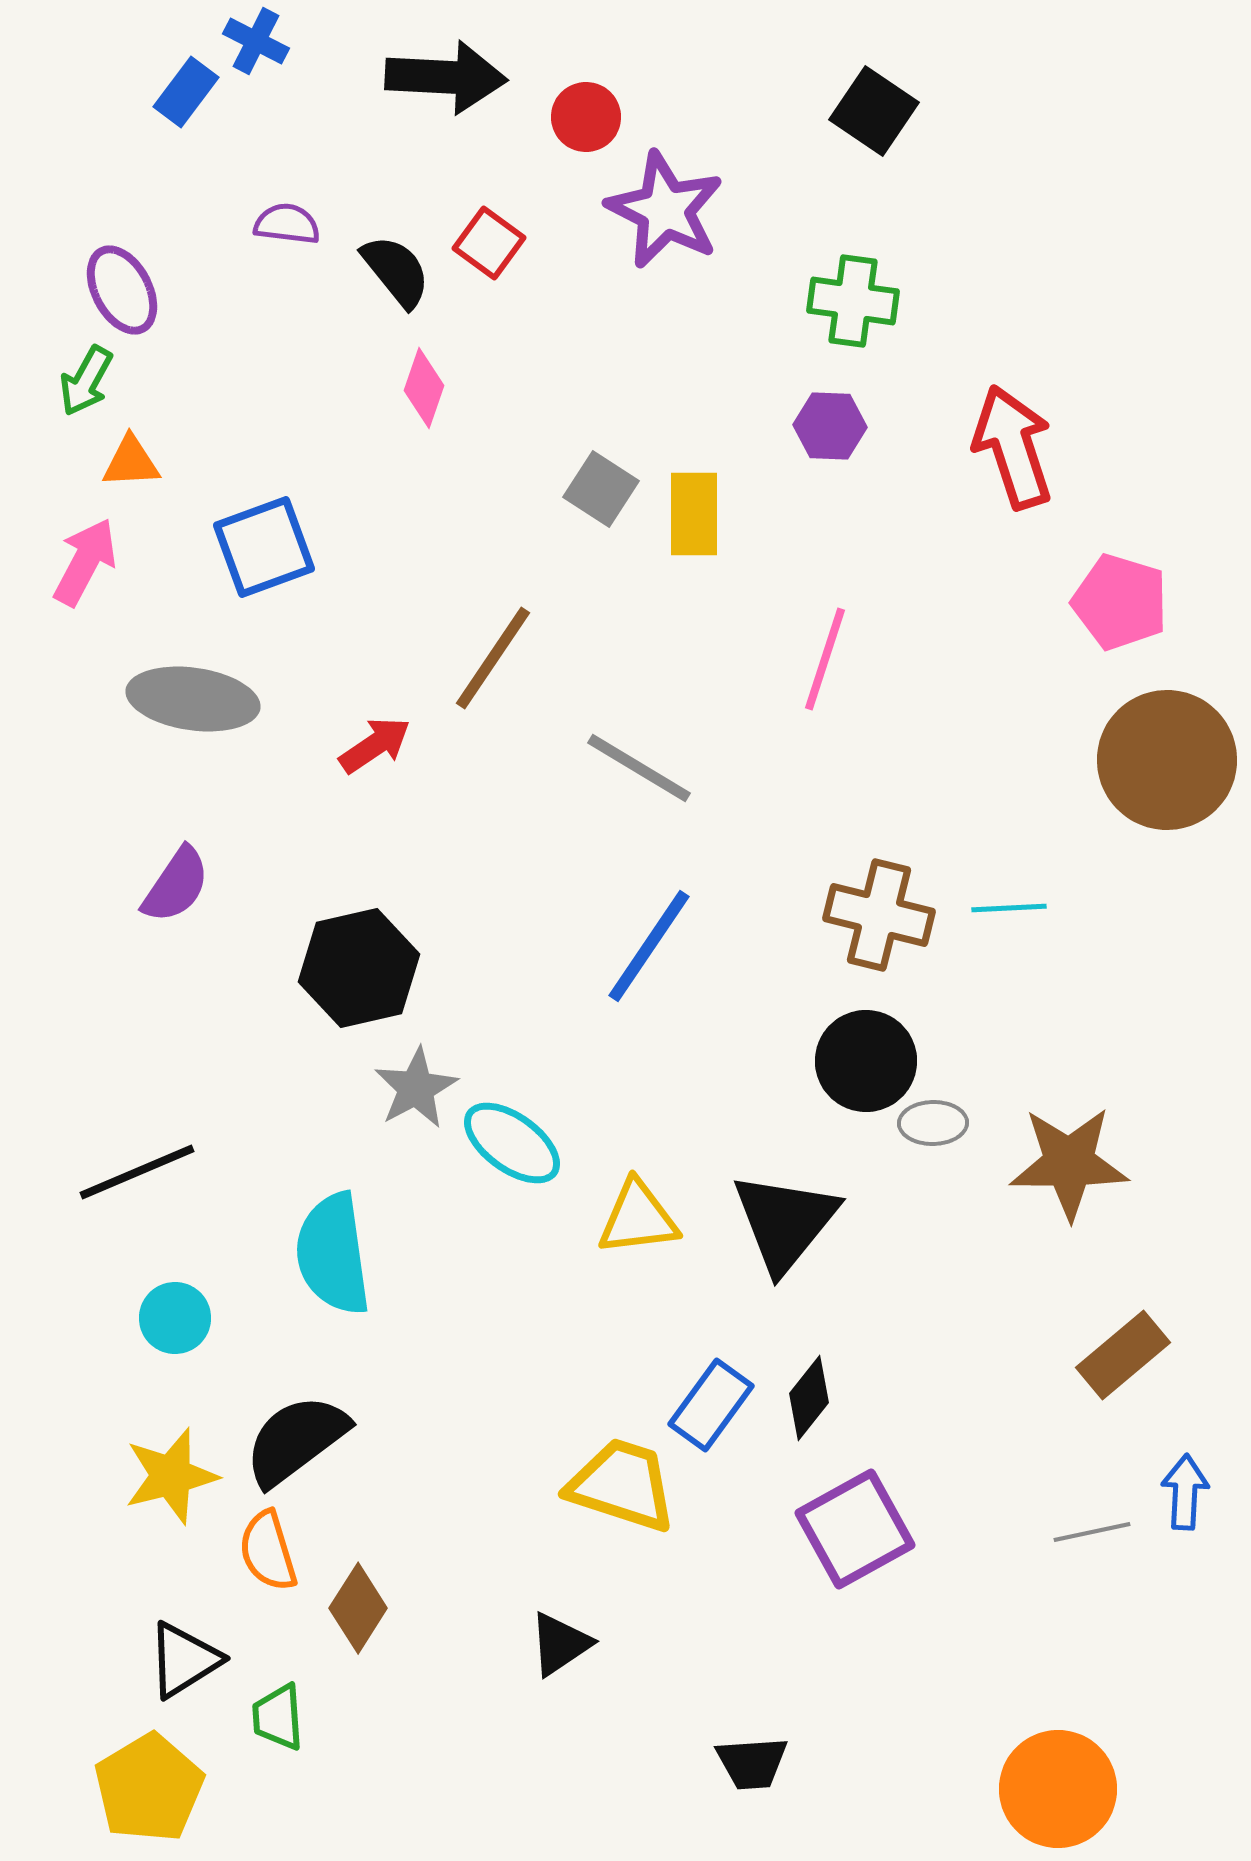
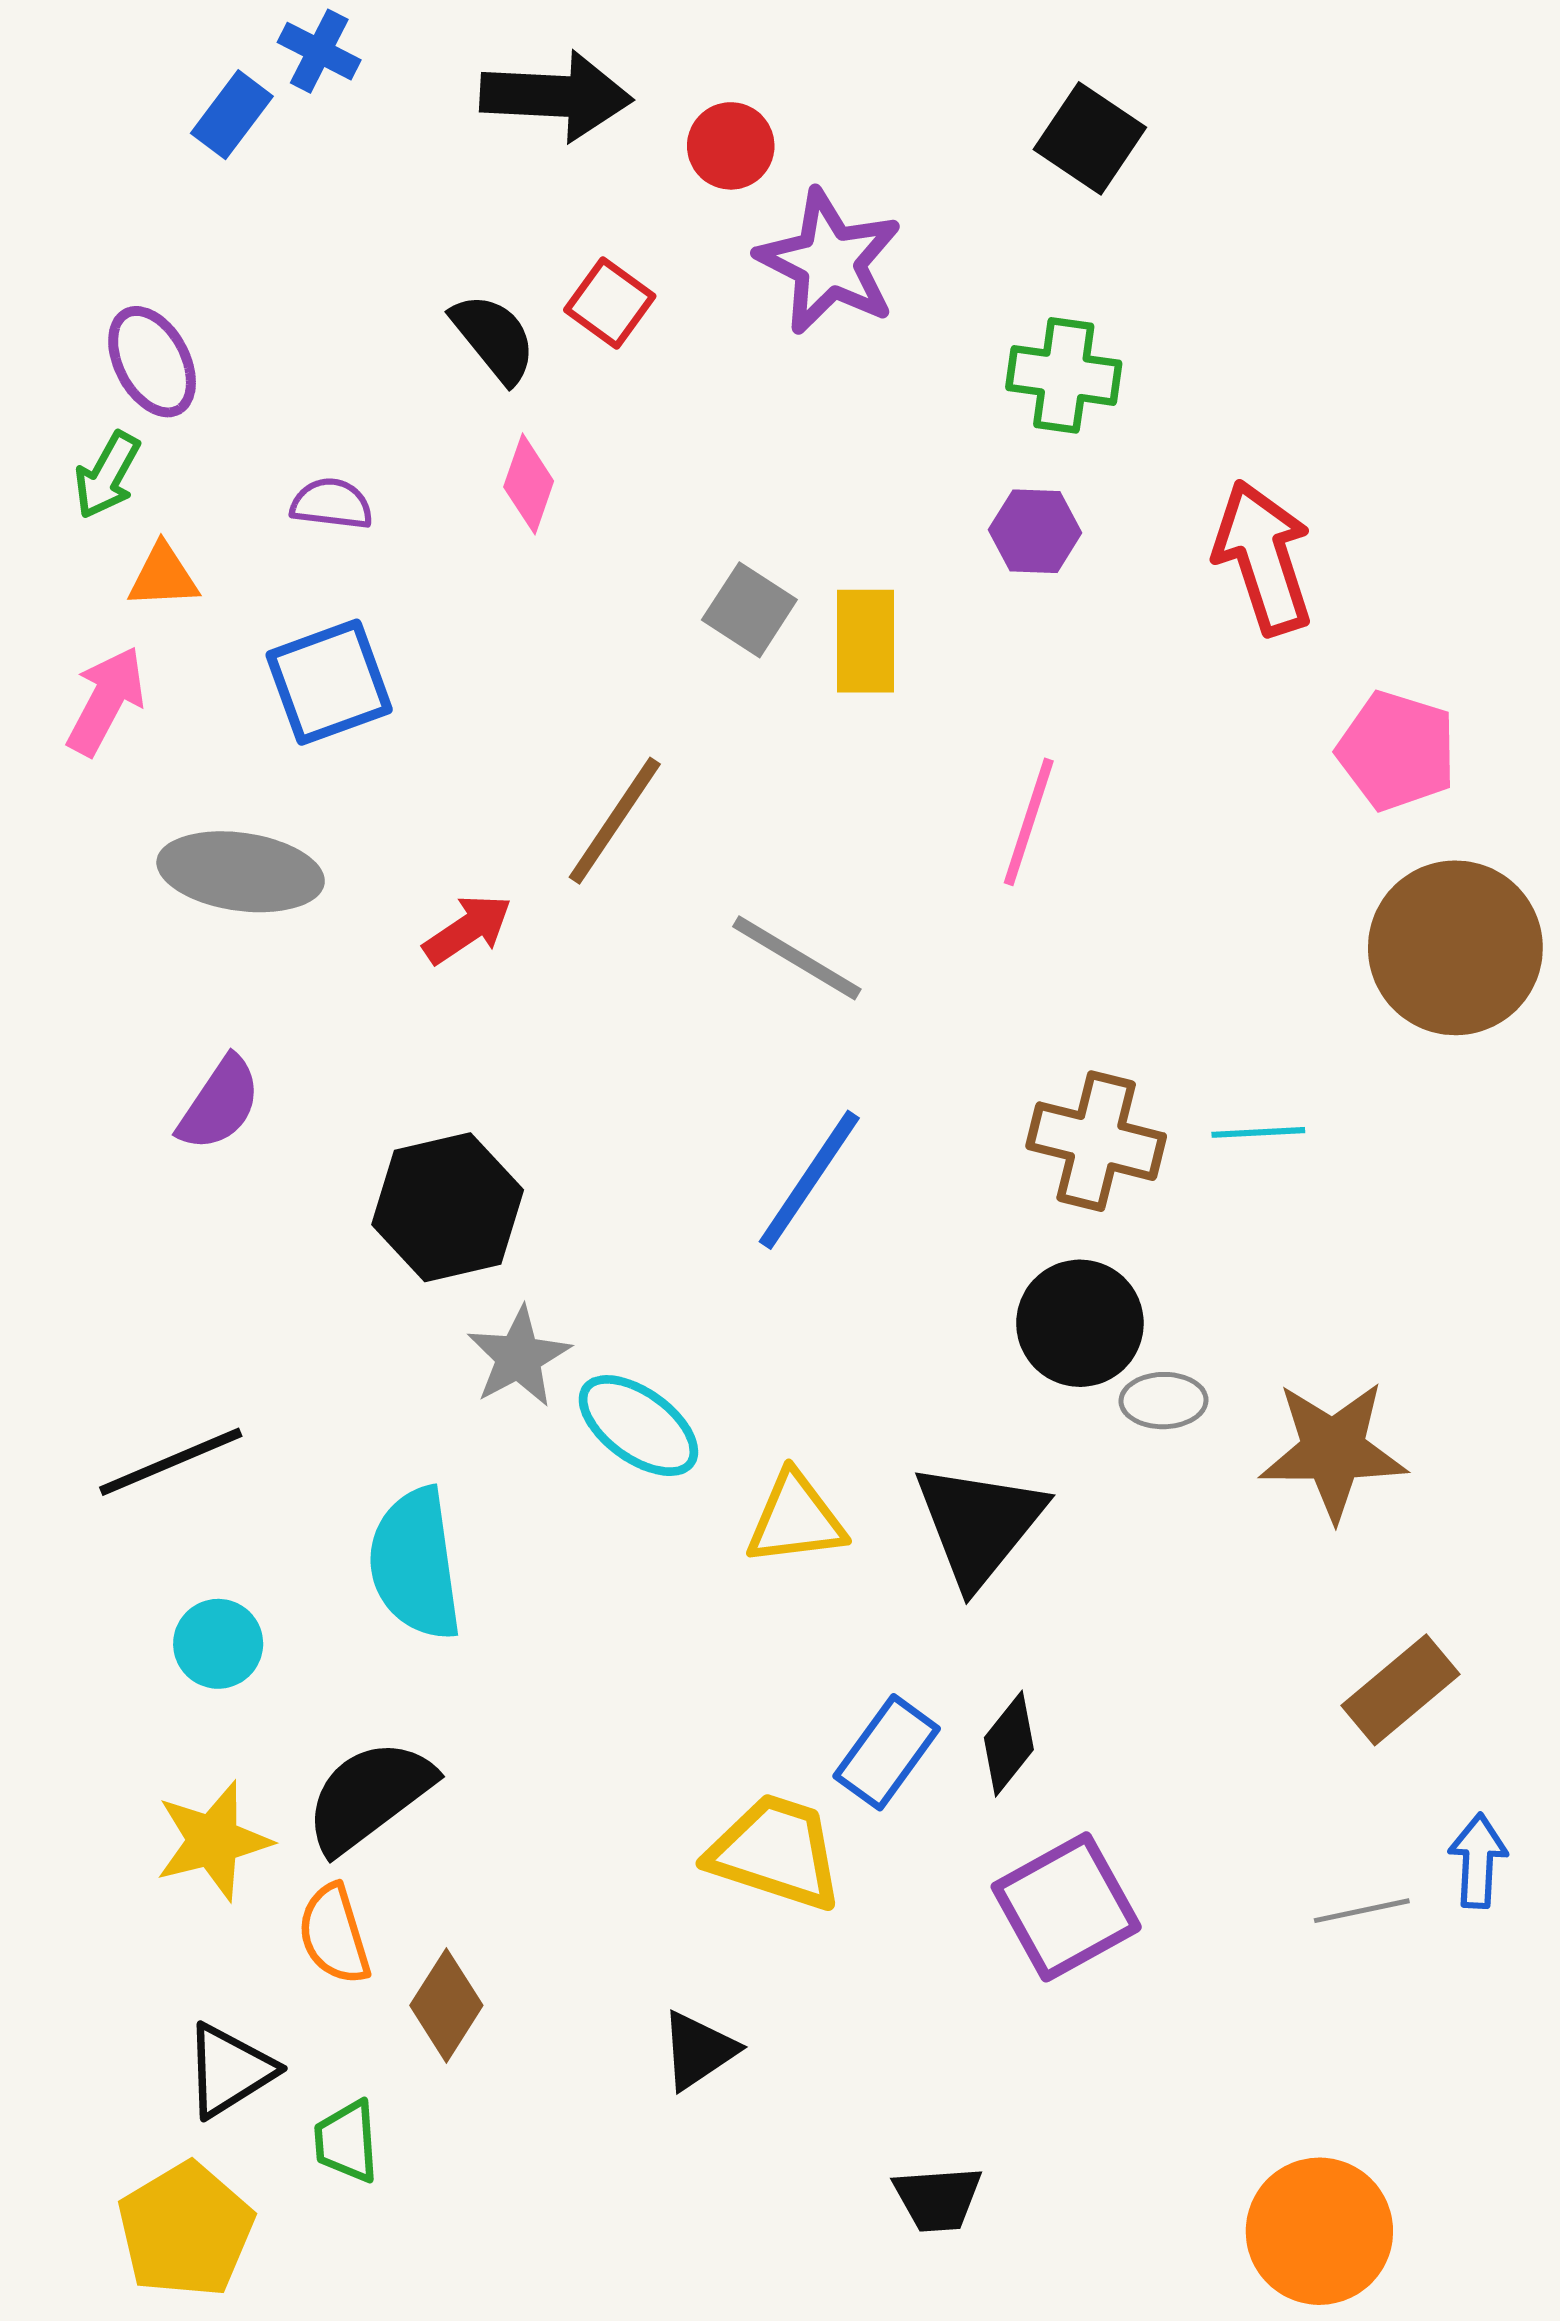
purple semicircle: (287, 224) -> (332, 504), moved

